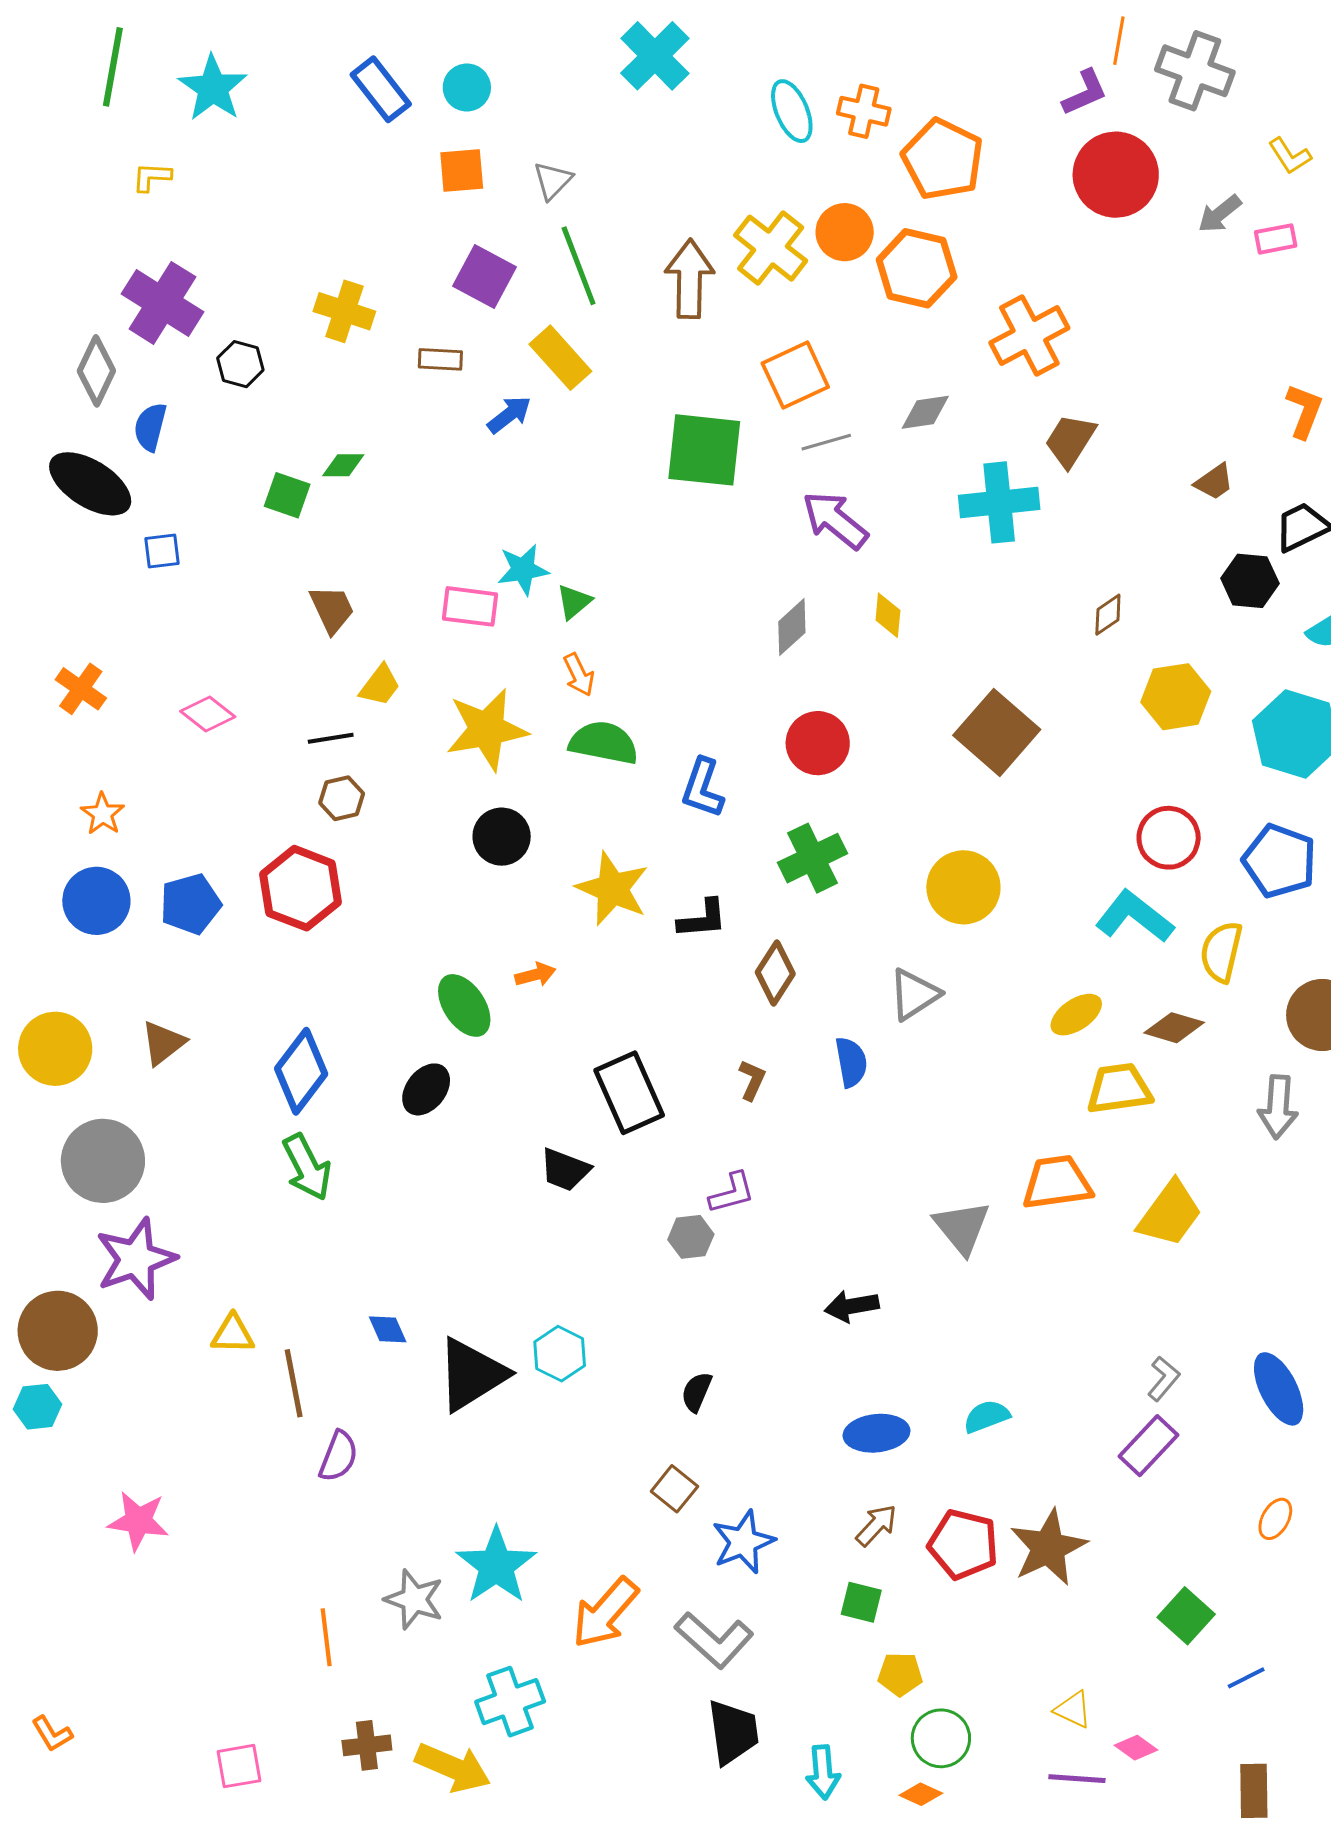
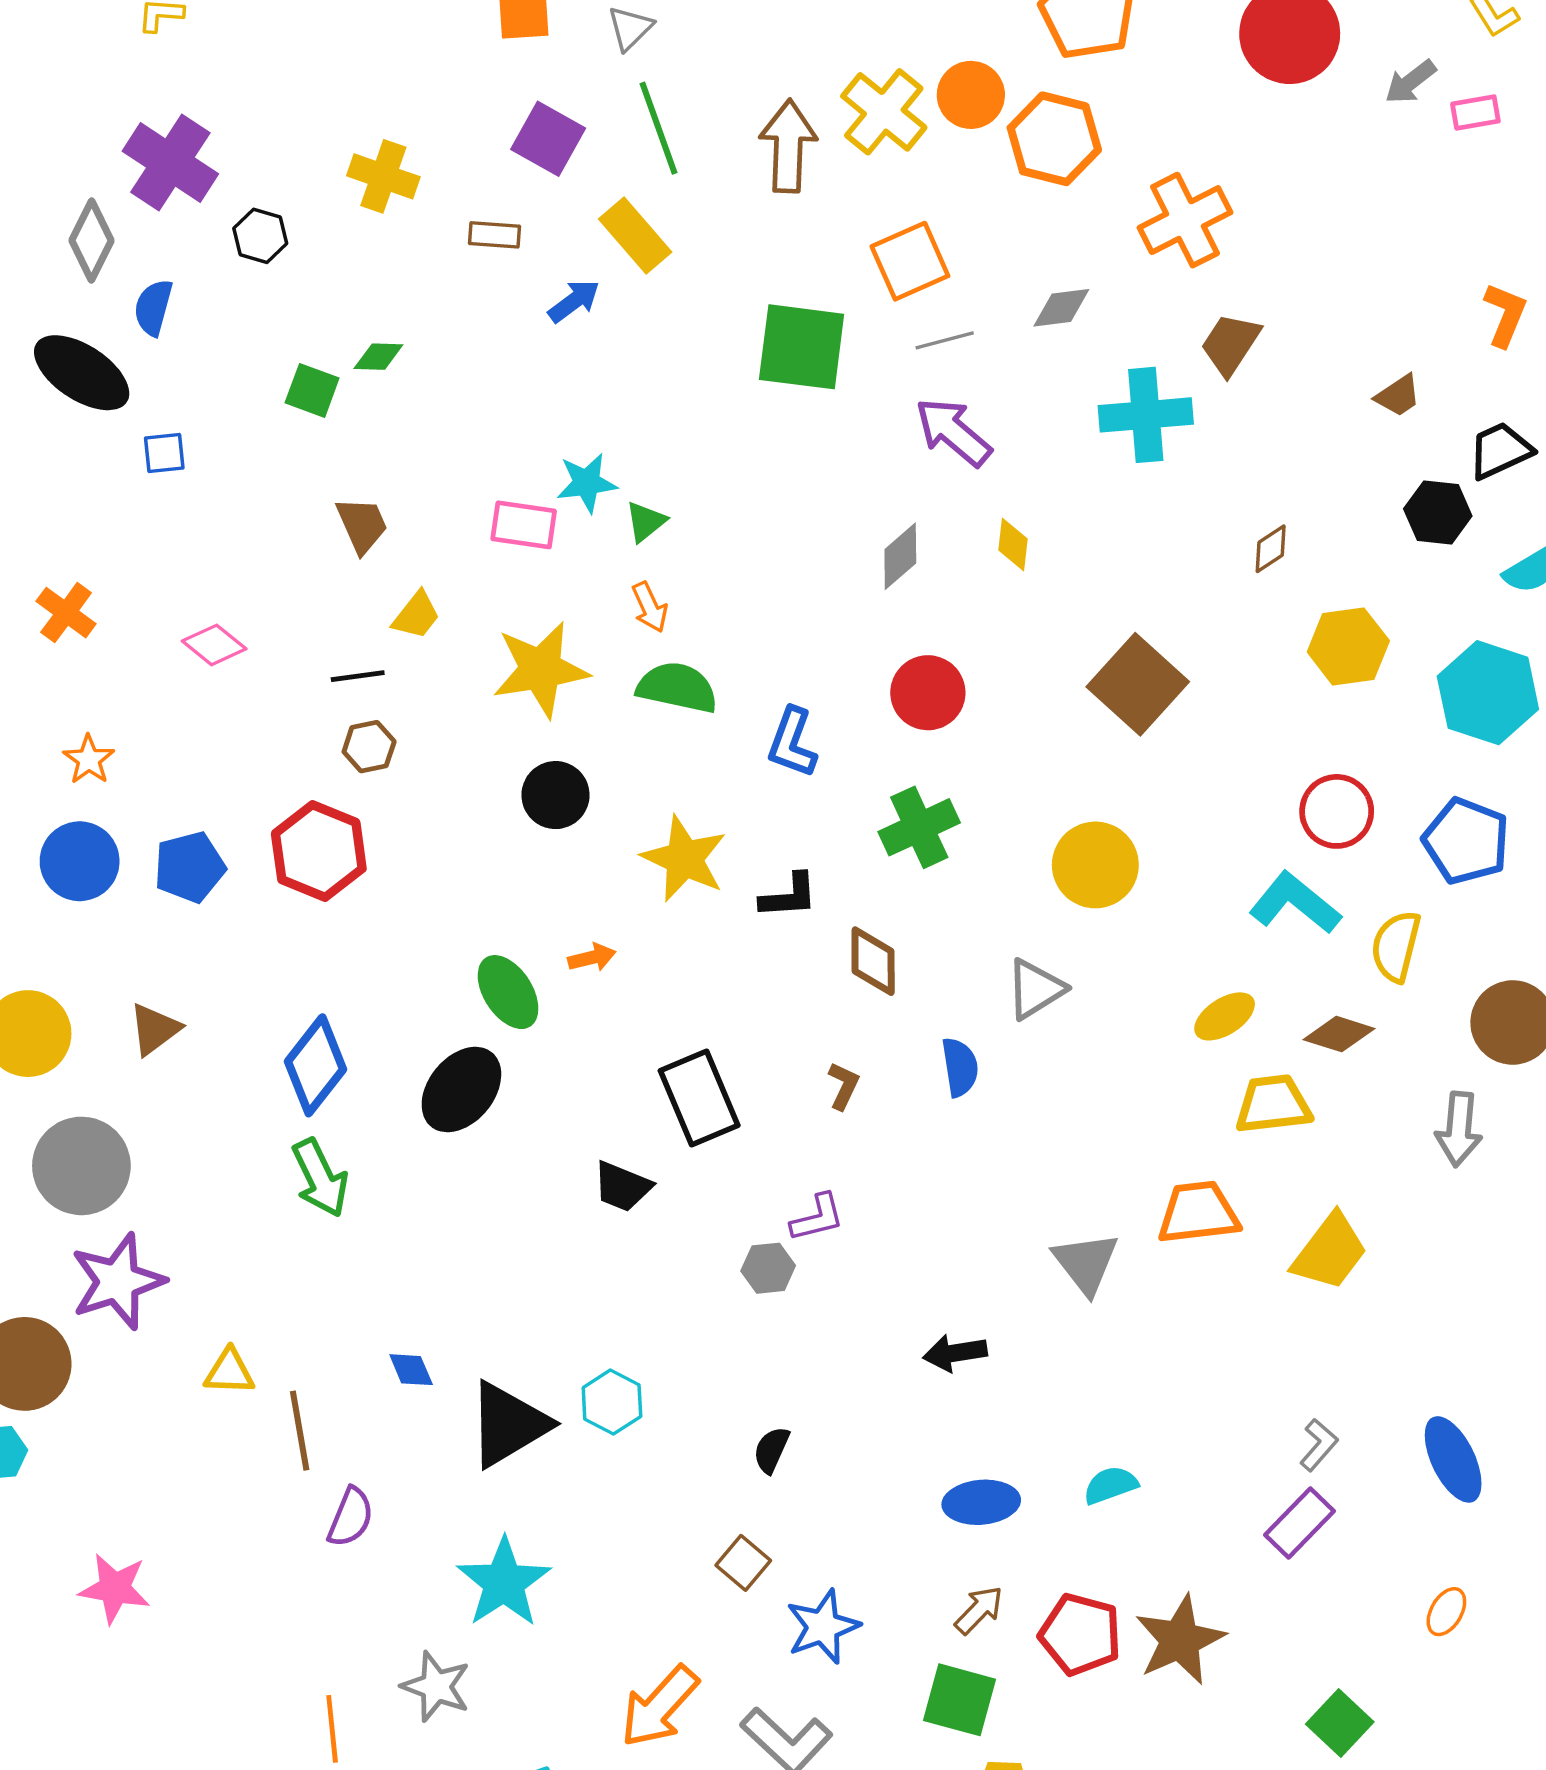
brown diamond: (775, 973) -> (873, 961), turned -34
black ellipse: (426, 1089) -> (461, 1090), size x1.4
cyan star: (496, 1566) -> (504, 1582), moved
green square: (861, 1602) -> (960, 1700), size x1.5

